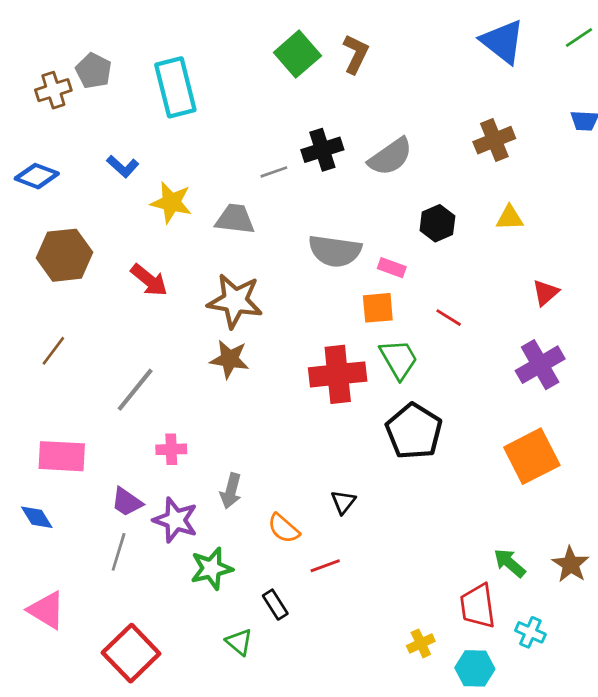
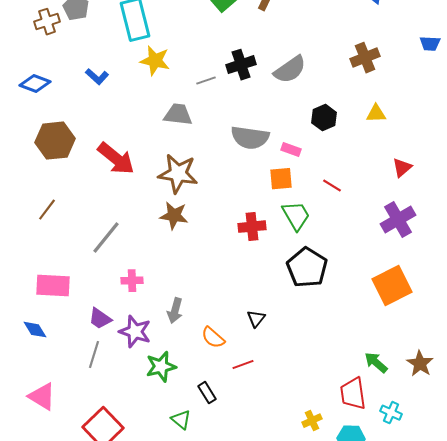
yellow star: (171, 202) -> (155, 61), moved
red arrow: (149, 280) -> (116, 159), size x1.4
red cross: (338, 374) -> (252, 227), size x0.7

